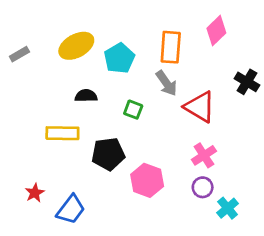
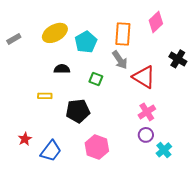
yellow rectangle: (62, 133) -> (45, 96), size x0.6
pink hexagon: (147, 180) -> (97, 147), moved

